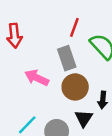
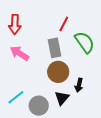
pink arrow: (37, 78) -> (19, 53), moved

